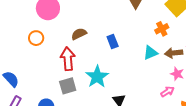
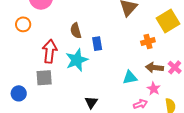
brown semicircle: (79, 34) -> (76, 31), moved, turned -91
cyan triangle: (151, 53) -> (130, 77), moved
cyan star: (97, 77) -> (77, 60), moved

